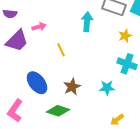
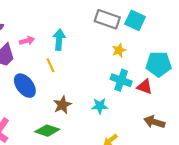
cyan arrow: (87, 22) -> (59, 40), moved
blue ellipse: (37, 83) -> (25, 86), moved

